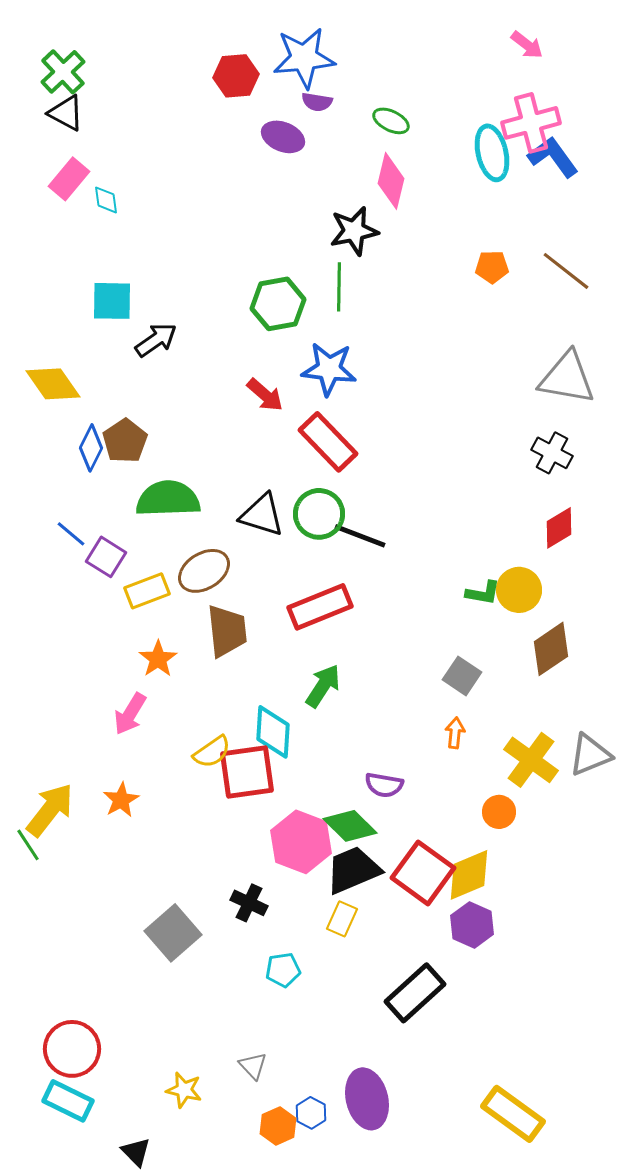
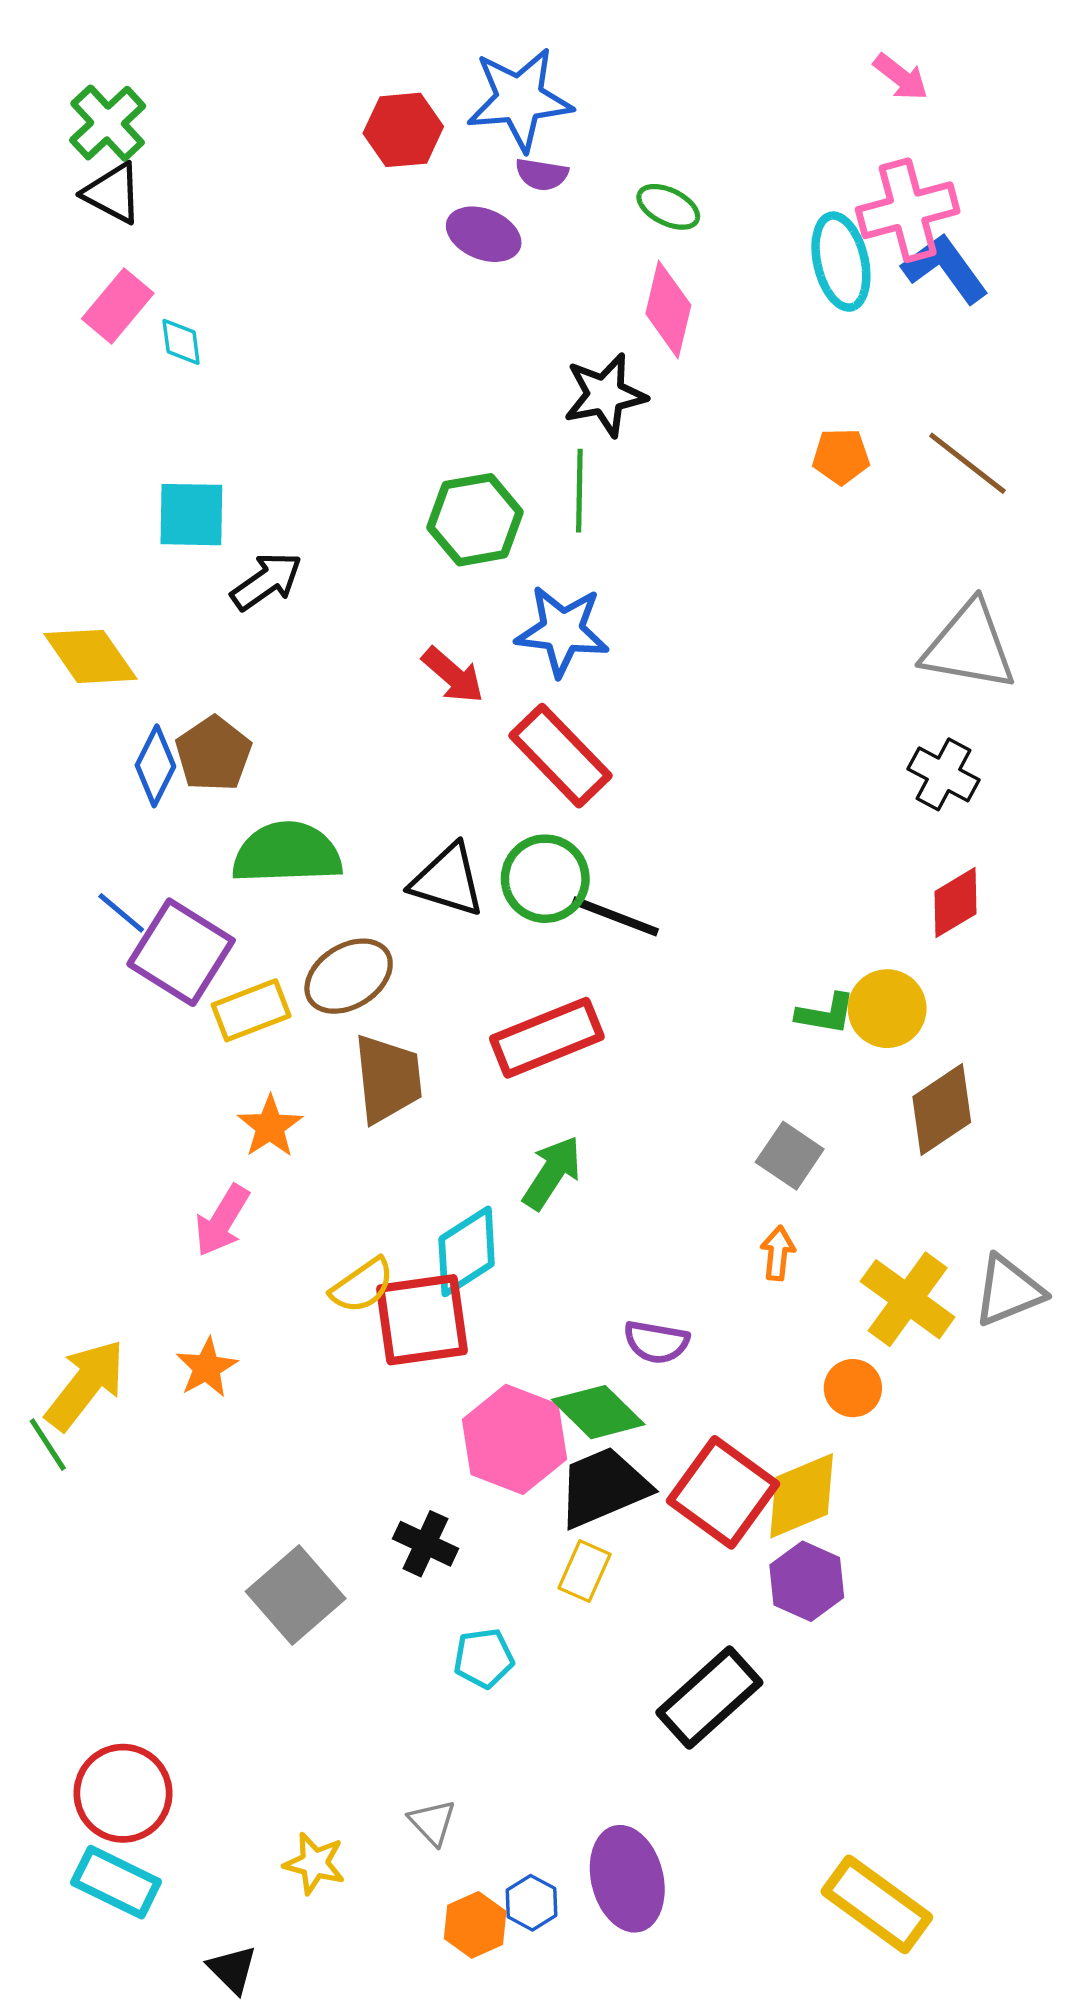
purple square: (106, 557) -> (181, 952), size x1.5
cyan diamond: (273, 732) -> (467, 1251), turned 54

